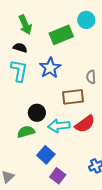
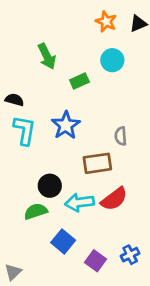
green arrow: (25, 25) -> (47, 56), moved
green rectangle: (61, 35) -> (79, 81), size x0.6
black semicircle: (20, 48) -> (14, 100), moved
purple square: (58, 176) -> (96, 261), moved

